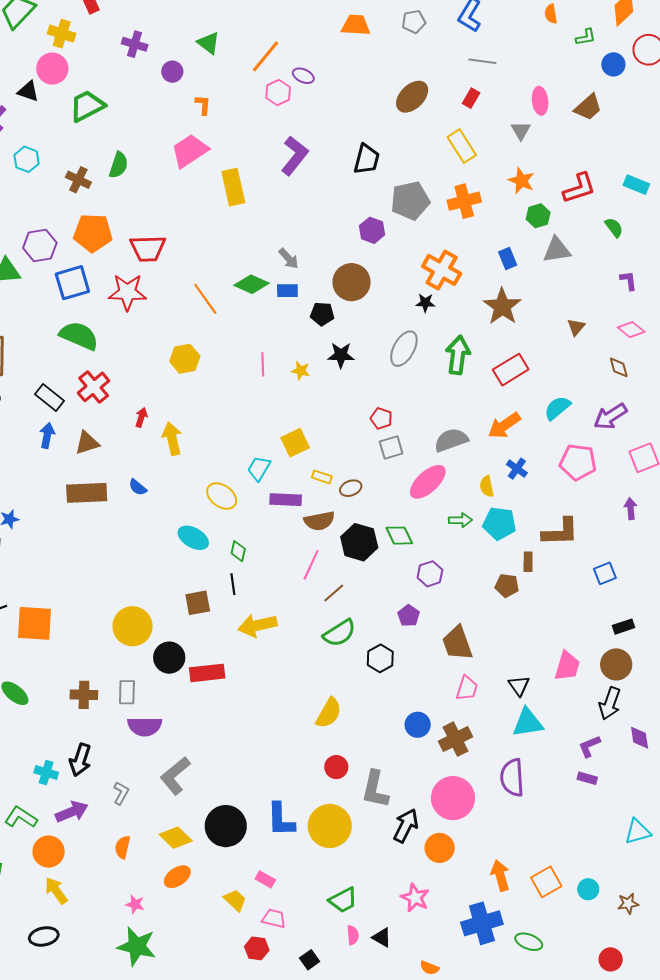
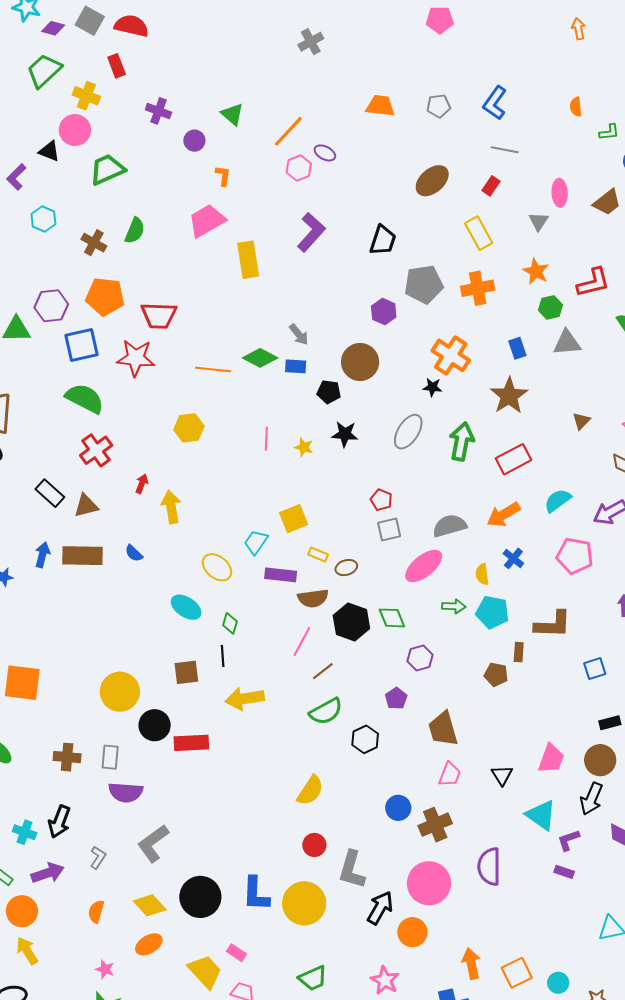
orange line: (205, 299) -> (213, 370), turned -52
black rectangle: (49, 398) -> (50, 493), moved
blue arrow: (47, 435) -> (42, 555), moved
cyan triangle: (528, 723) -> (541, 815), moved, turned 40
yellow trapezoid: (235, 900) -> (205, 971), size x1.5

